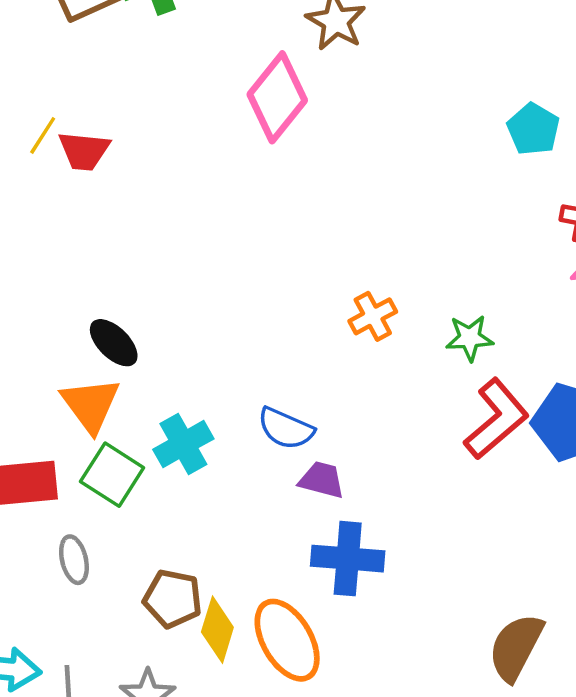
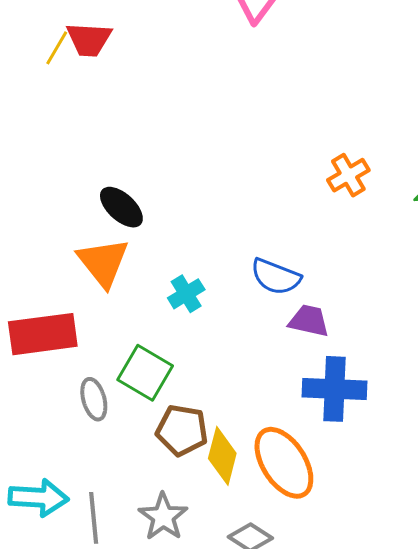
yellow line: (43, 135) -> (57, 48), moved
cyan cross: (183, 444) -> (186, 294), size x0.7
green square: (112, 475) -> (145, 373), moved

